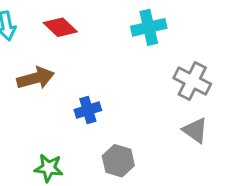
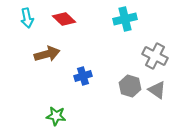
gray hexagon: (118, 161) -> (130, 86), moved

